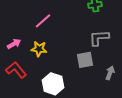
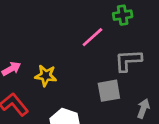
pink line: (43, 21) -> (92, 37), moved

